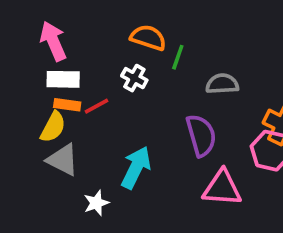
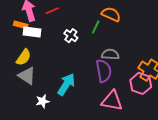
orange semicircle: (148, 38) -> (111, 14), moved
gray semicircle: (222, 84) -> (110, 54), moved
orange rectangle: (67, 105) -> (21, 25), moved
red line: (96, 106) -> (52, 11), moved

